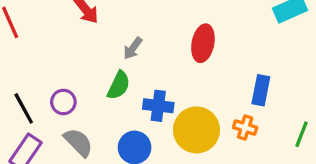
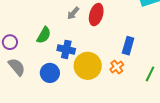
gray arrow: (133, 48) -> (73, 13), moved
orange cross: (245, 128) -> (117, 67), turned 32

